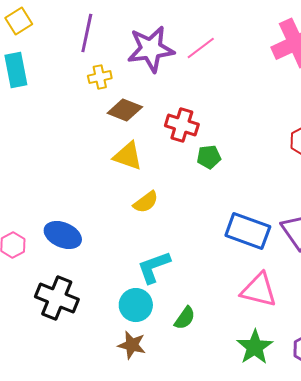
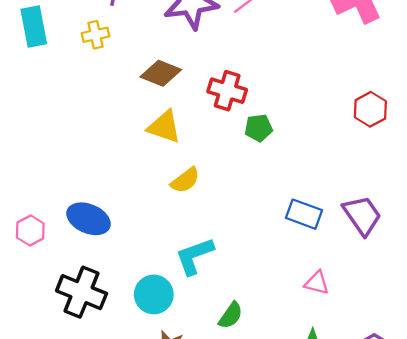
yellow cross: (100, 77) -> (96, 35), moved
blue rectangle: (248, 231) -> (304, 214), size x0.7
pink triangle: (259, 290) -> (317, 283), size x0.6
cyan circle: (136, 305) -> (154, 294), moved

